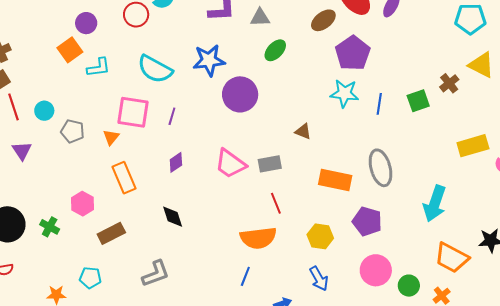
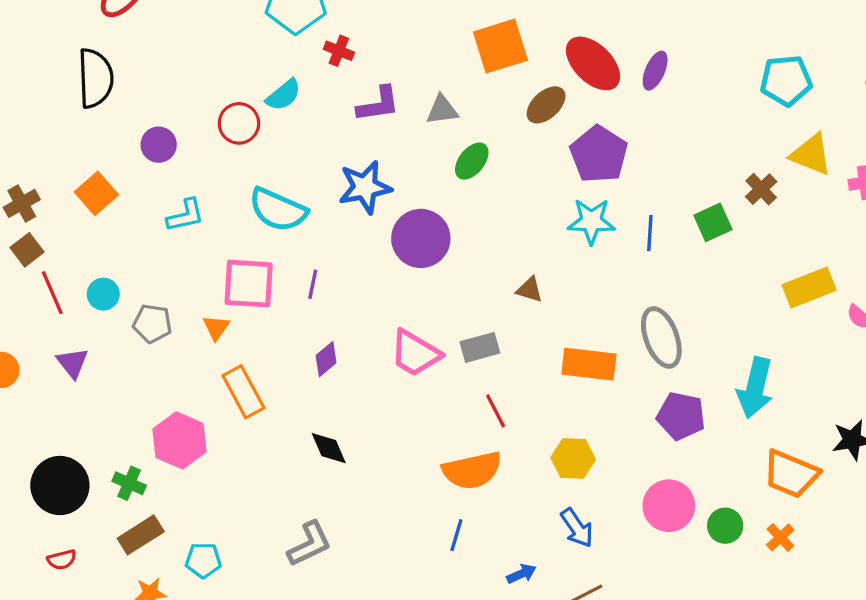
orange square: (70, 50) -> (96, 193), moved
pink hexagon: (83, 204) -> (180, 440), size x1.4
purple pentagon: (367, 221) -> (681, 416), moved
brown rectangle: (111, 233) -> (141, 535), moved

